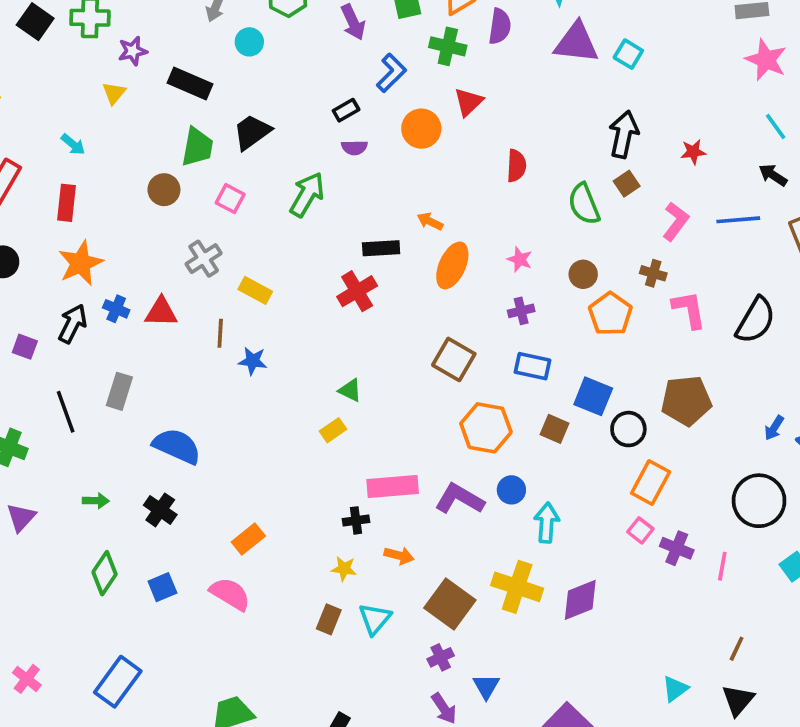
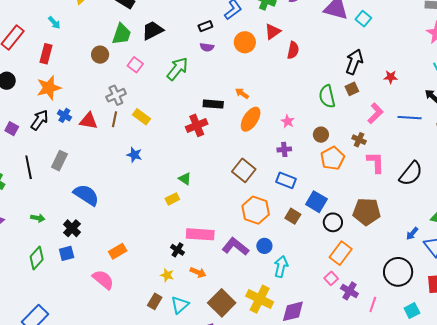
red semicircle: (516, 166) -> (293, 50), moved
brown line: (220, 333) -> (115, 119), moved
black cross: (356, 520) -> (178, 250), turned 32
blue square: (162, 587) -> (67, 253), moved

